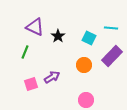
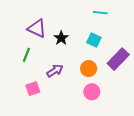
cyan line: (111, 28) -> (100, 13), moved
purple arrow: (52, 77) -> (55, 71), moved
pink circle: (86, 100) -> (92, 92), moved

